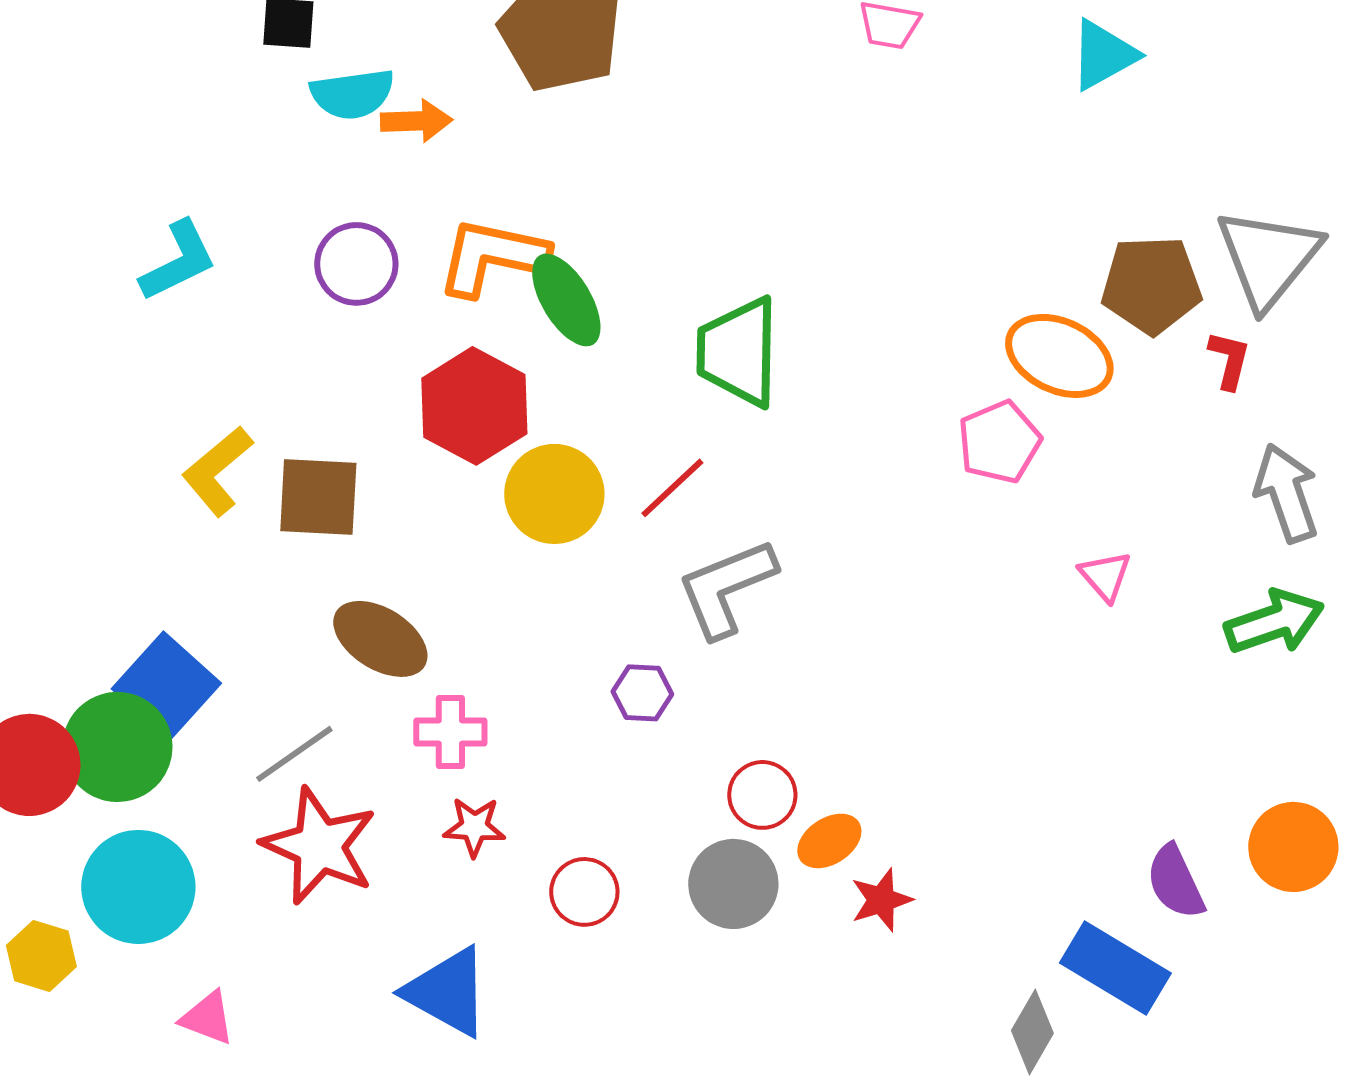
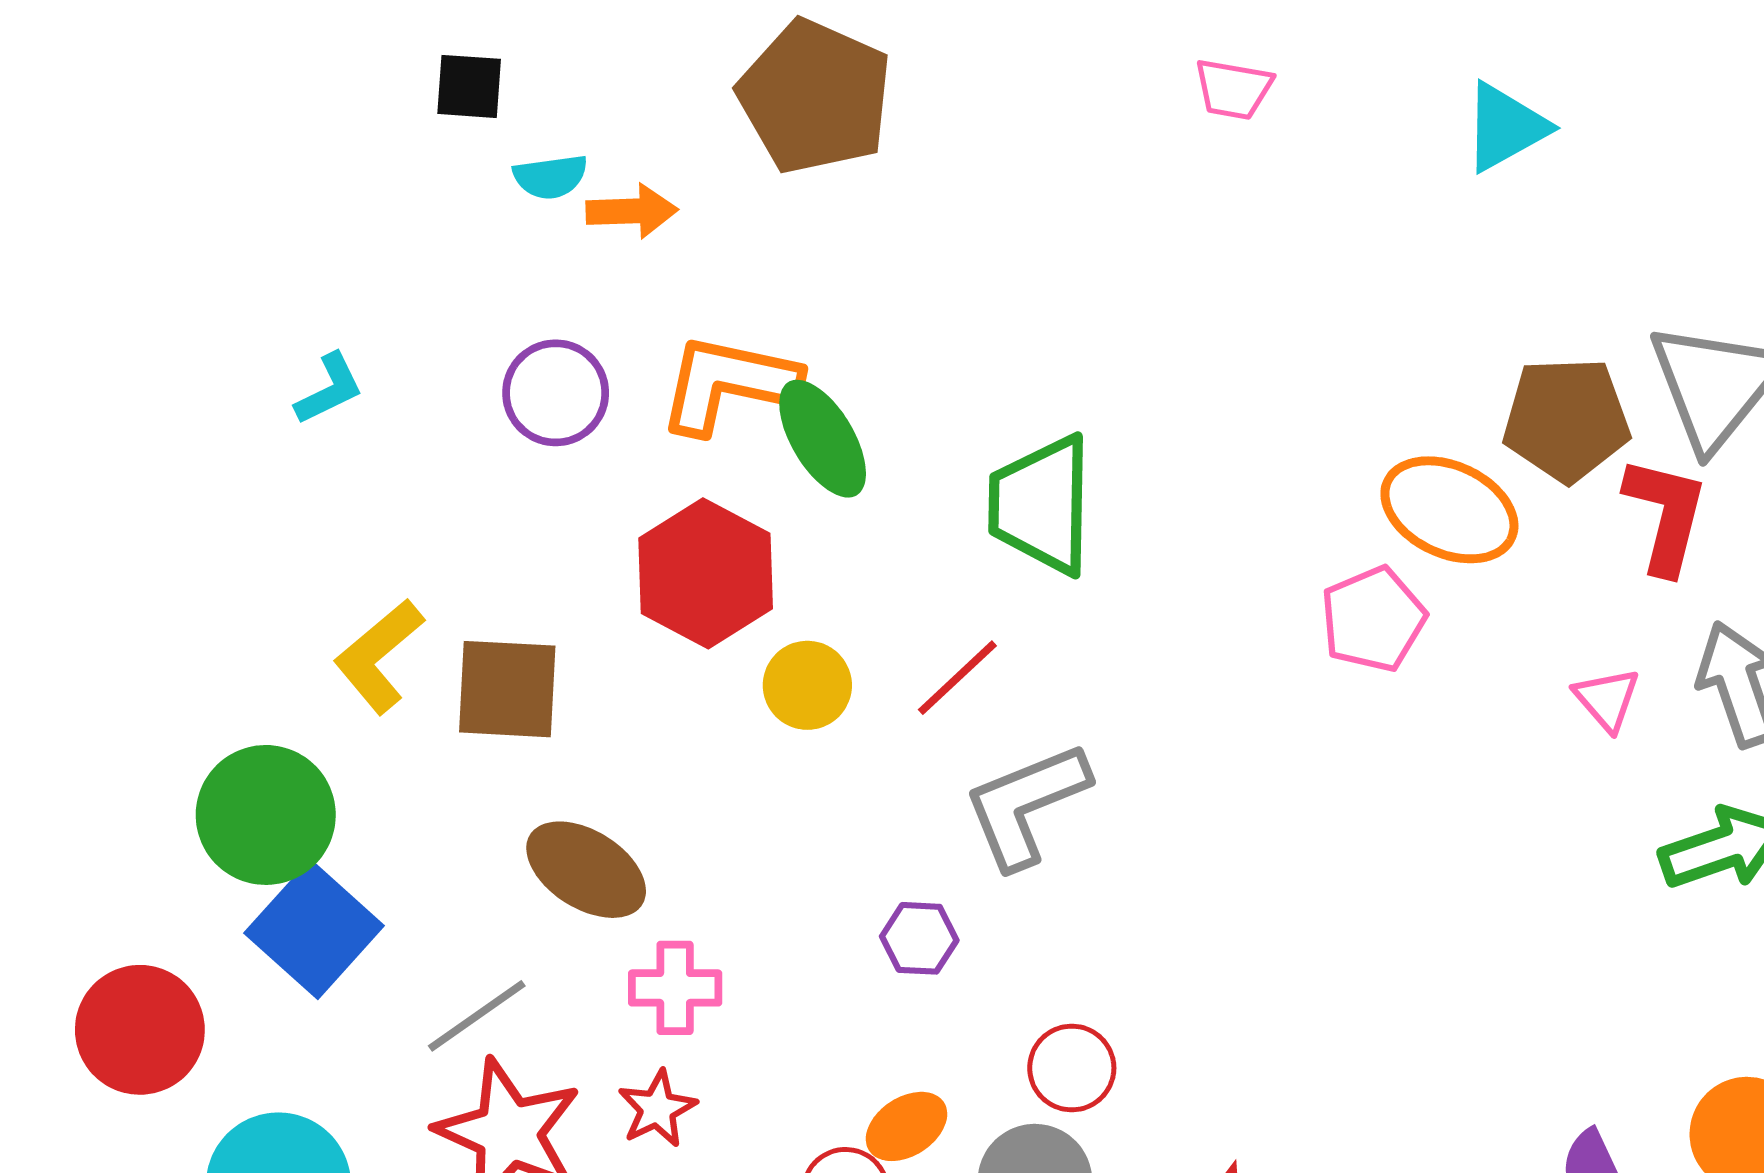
cyan semicircle: (352, 94) -> (551, 177), size x0.7
cyan L-shape: (178, 261) -> (329, 389), size x0.7
red L-shape: (1229, 360) -> (1666, 515), size x1.6
yellow circle: (554, 494) -> (807, 685), size x0.7
pink triangle: (1105, 576) -> (1607, 699), moved
green circle: (117, 747) -> (266, 815), moved
red star: (474, 827) -> (657, 1109), moved, turned -30
orange ellipse: (829, 841) -> (907, 1126), moved

